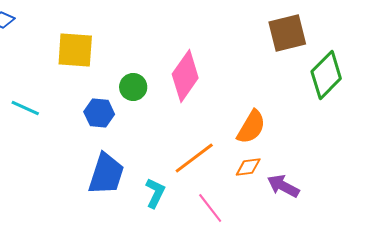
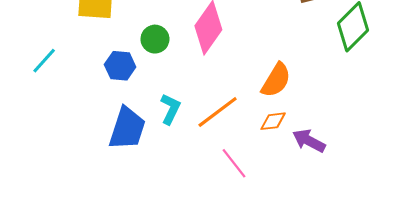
cyan line: (25, 108) -> (44, 61), turned -72
cyan L-shape: (155, 193) -> (170, 109), moved

